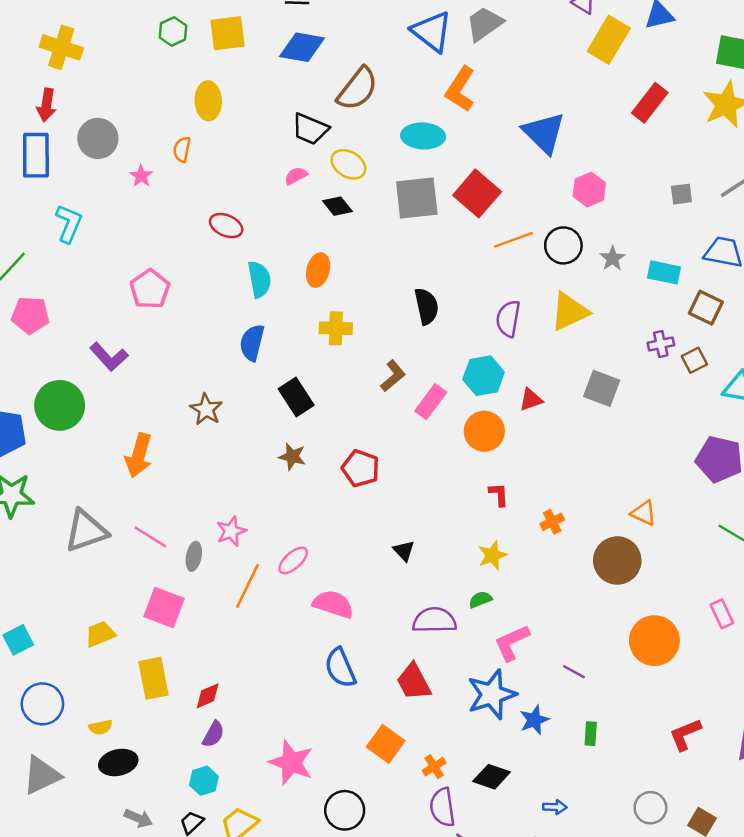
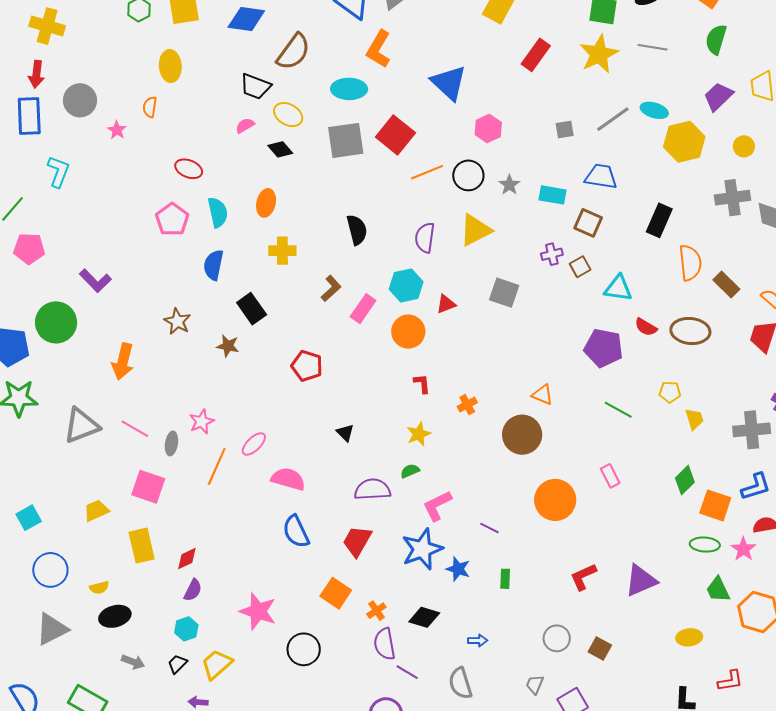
pink pentagon: (150, 289) -> (172, 219), moved
brown star: (292, 456) -> (228, 346), moved
red trapezoid: (414, 682) -> (357, 541), turned 60
blue star: (534, 720) -> (458, 569), turned -30

